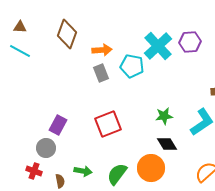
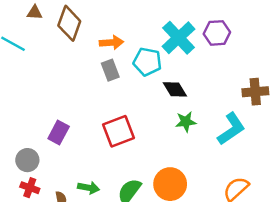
brown triangle: (20, 27) -> (35, 13), moved
black diamond: (167, 144) -> (175, 89), moved
gray circle: (46, 148) -> (27, 160), moved

